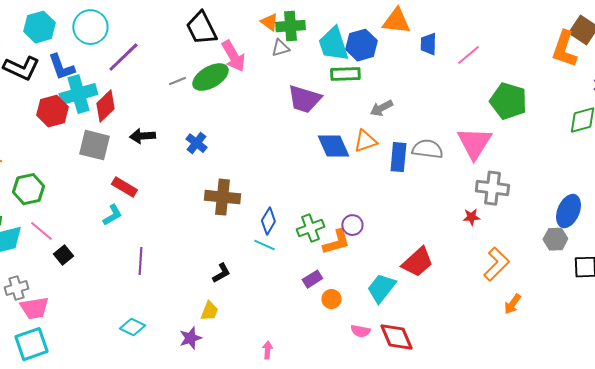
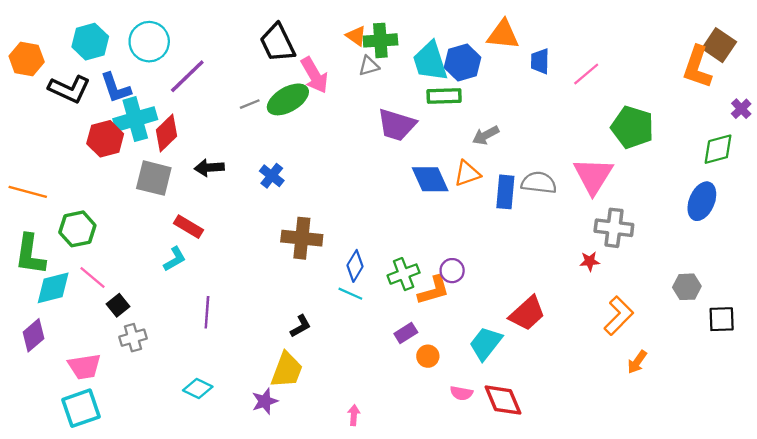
blue ellipse: (568, 211) -> (702, 201), moved
gray cross: (16, 288) -> (133, 338), moved
yellow trapezoid: (209, 311) -> (287, 370), size x1.6

